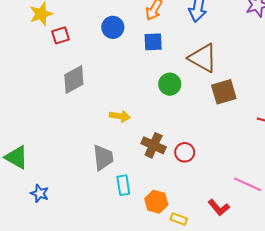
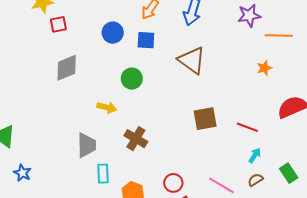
blue circle: (113, 27) -> (113, 33), moved
green circle: (170, 84) -> (132, 79), moved
brown square: (224, 92) -> (205, 119), moved
red circle: (185, 152) -> (173, 183), moved

